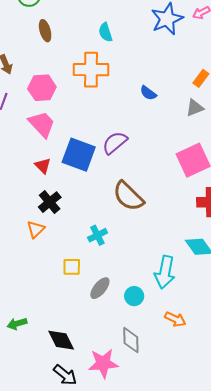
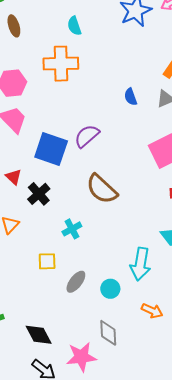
blue semicircle: (148, 93) -> (131, 97), moved, turned 36
red triangle: (43, 166) -> (14, 177), moved
black cross: (50, 202) -> (39, 194), moved

